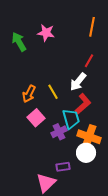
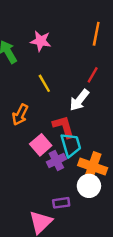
yellow line: (53, 92) -> (44, 83), moved
red L-shape: (83, 104) -> (64, 127), moved, turned -65
pink square: (36, 118) -> (41, 145), moved

